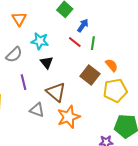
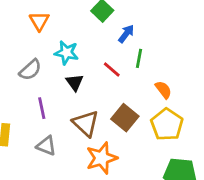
red line: (75, 42) -> (112, 69), moved
brown square: (90, 75) -> (125, 118), moved
yellow pentagon: (115, 90) -> (167, 125), turned -30
gray triangle: (37, 110) -> (46, 146), moved

